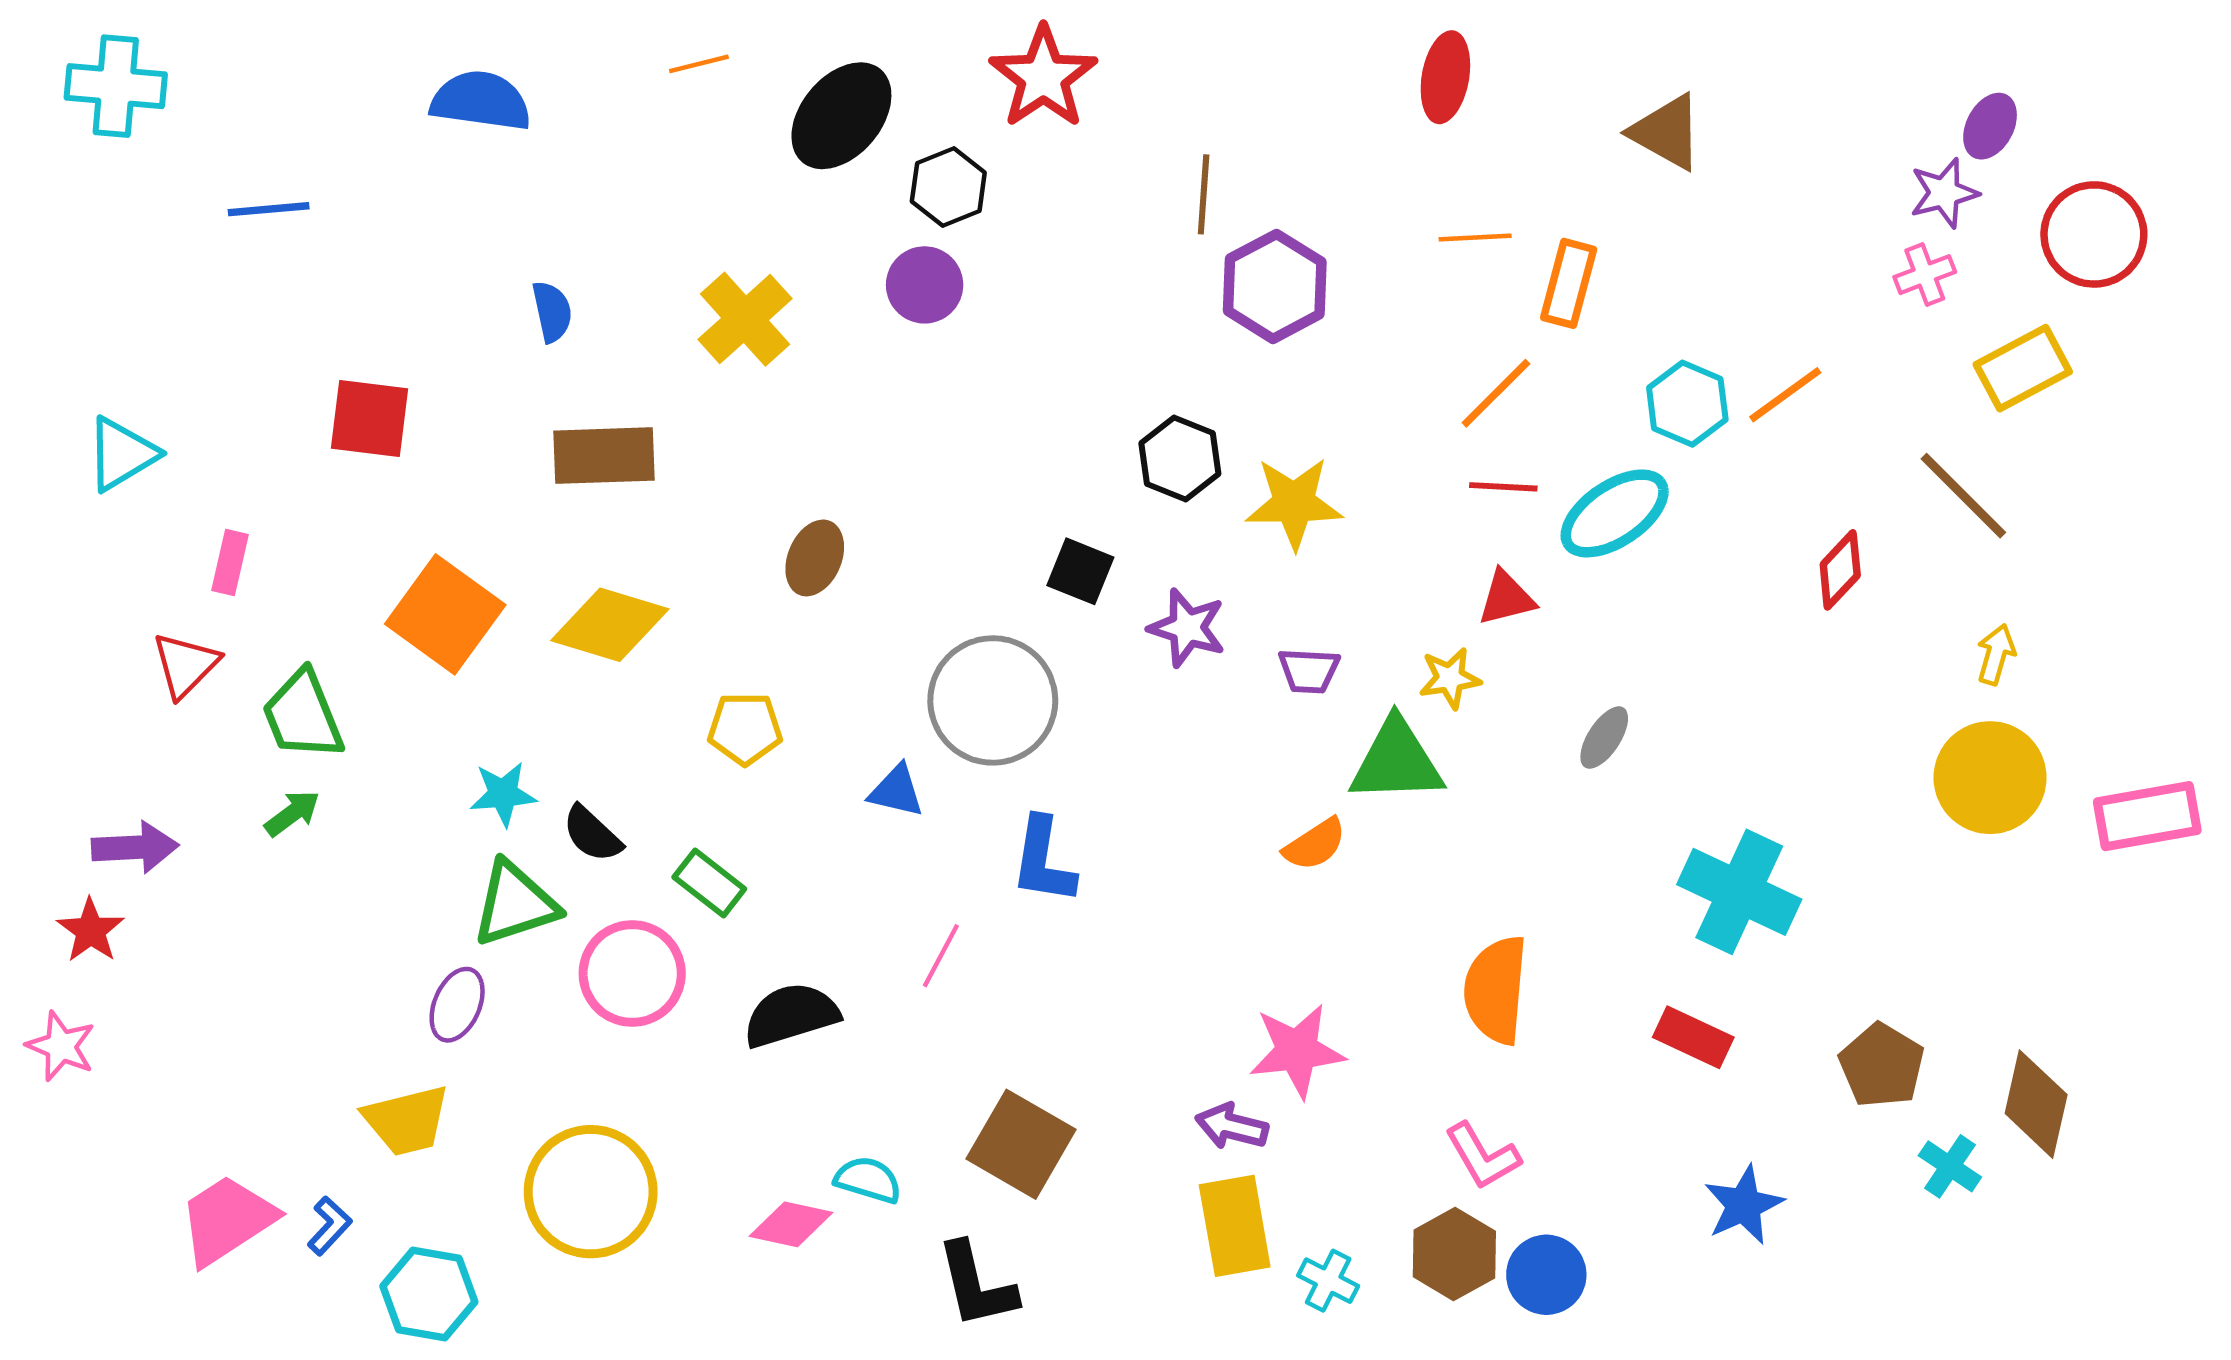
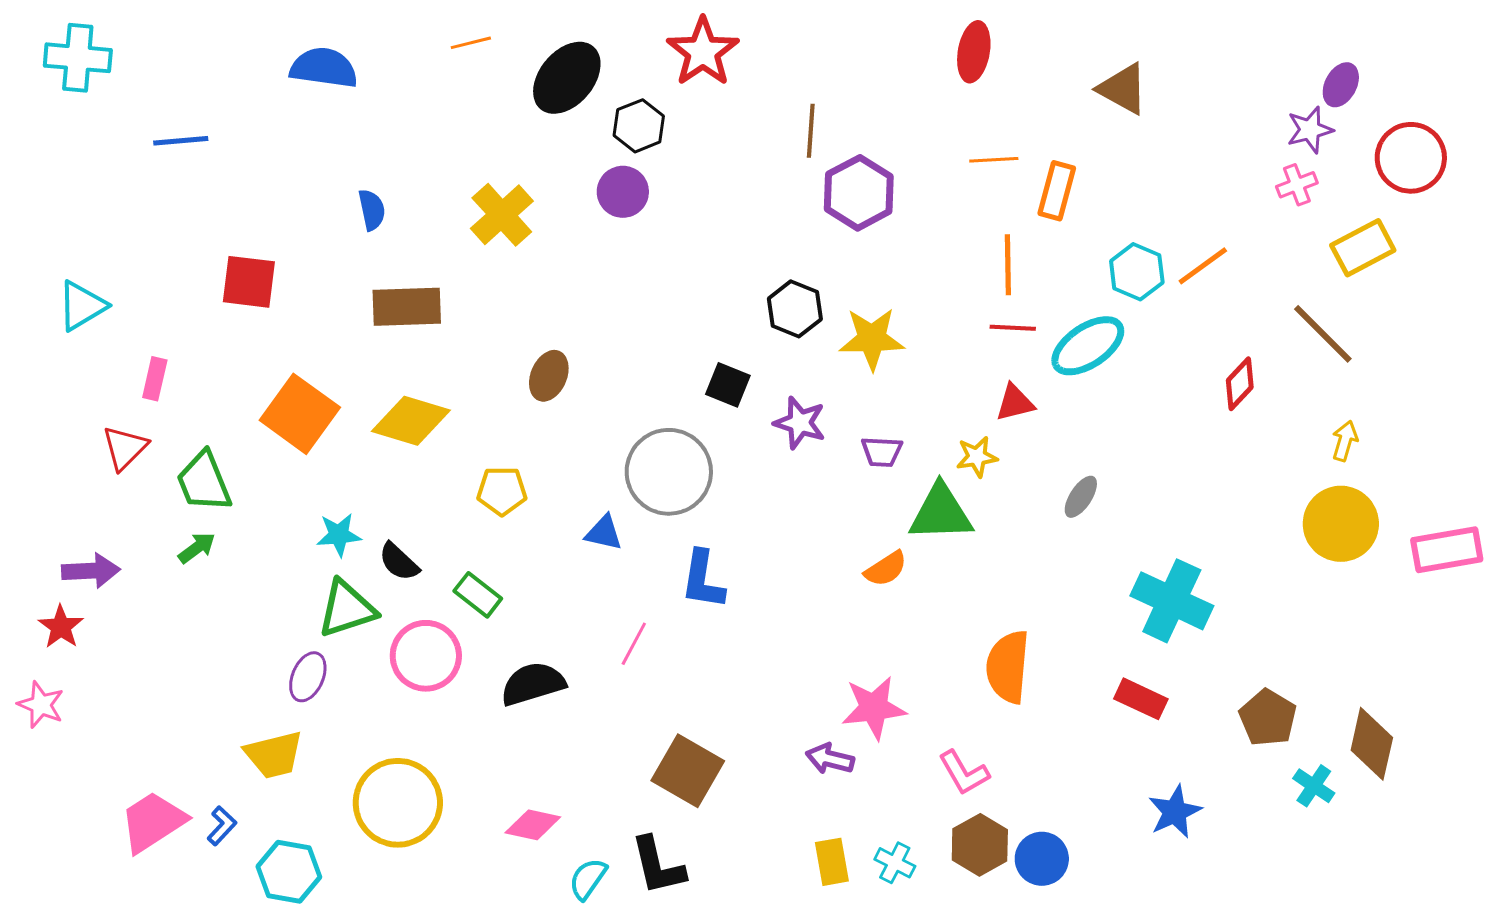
orange line: (1496, 393) -> (1008, 265), turned -46
pink L-shape: (1483, 1156) -> (964, 773), moved
cyan semicircle: (868, 1180) -> (588, 879), moved, turned -72
yellow rectangle: (1235, 1226) -> (832, 862), moved, size x0.7

